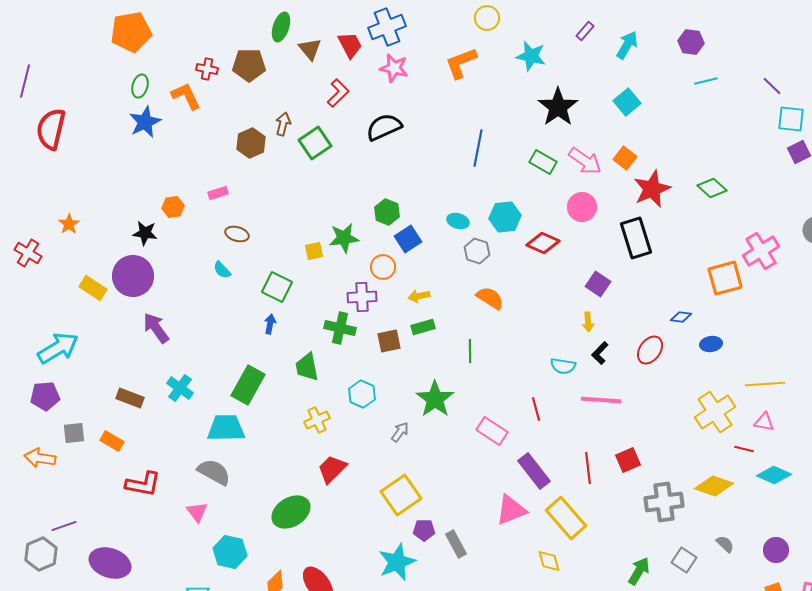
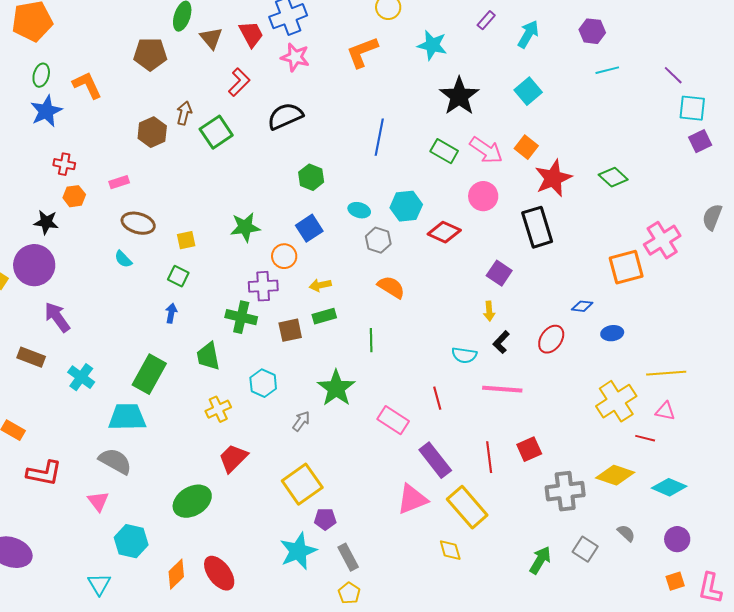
red cross: (207, 69) -> (64, 164), moved
green hexagon: (387, 212) -> (311, 177), moved
brown ellipse: (237, 234) -> (138, 223), size x1.4
yellow square: (314, 251) -> (186, 240), moved
green square: (277, 287) -> (178, 276), size x0.7
brown rectangle: (130, 398) -> (31, 357), moved
cyan diamond: (774, 475) -> (669, 487), moved
gray rectangle: (456, 544) -> (348, 557), moved

